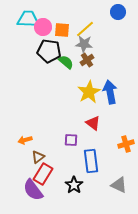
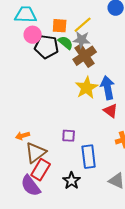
pink circle: (43, 27) -> (33, 35), moved
brown cross: (87, 60) -> (85, 56), size x1.6
green semicircle: (66, 62) -> (66, 43), moved
red triangle: (93, 123) -> (111, 111), moved
brown triangle: (38, 157) -> (36, 153), size x1.6

